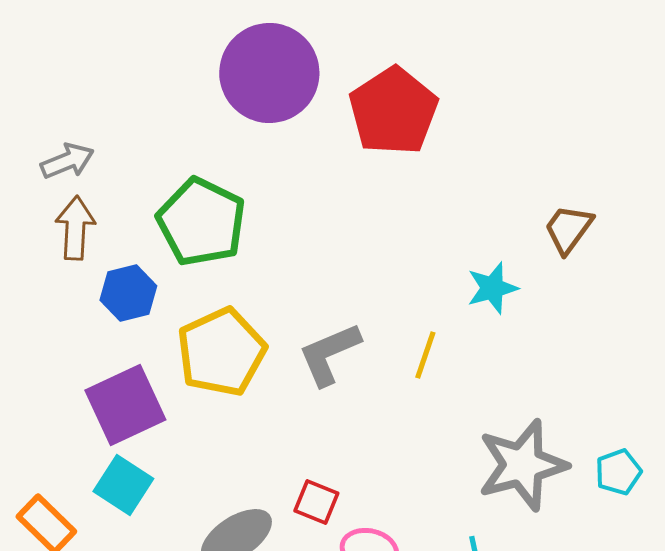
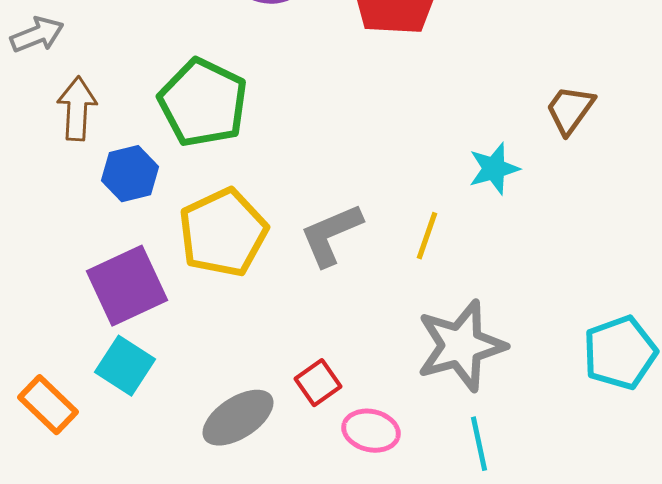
gray arrow: (67, 161) -> (37, 35), moved
gray star: (522, 465) -> (461, 346), moved
cyan pentagon: (618, 472) -> (620, 353), size x1.6
red square: (316, 502) -> (318, 383), turned 33

